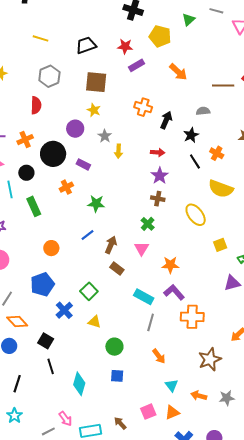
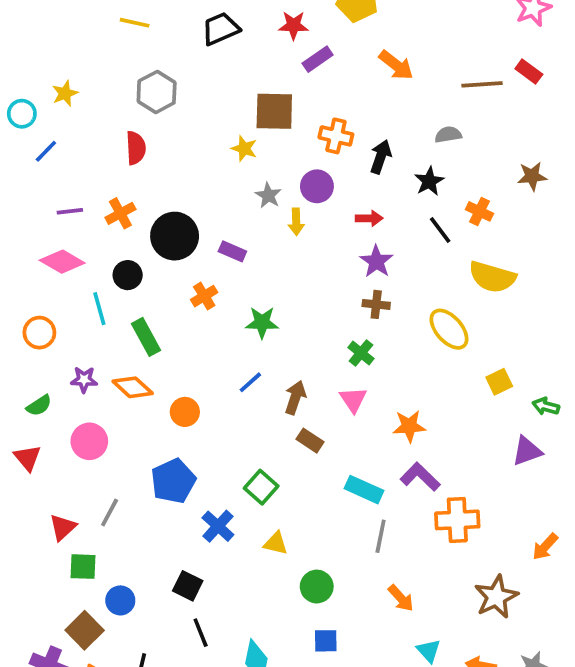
brown square: (96, 82) -> (274, 111), moved
purple circle: (75, 129) -> (317, 186), moved
orange diamond: (17, 321) -> (133, 387), moved

